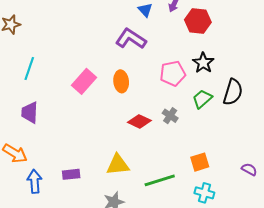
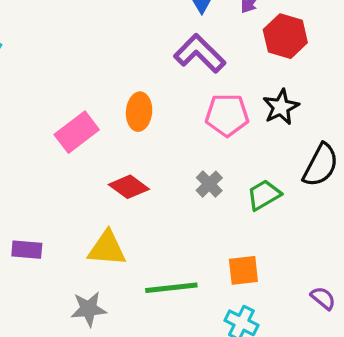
purple L-shape: (131, 39) -> (200, 53), moved
pink rectangle: (84, 81) -> (77, 132), moved
green trapezoid: (202, 99) -> (264, 195), moved
red diamond: (139, 121) -> (129, 187), moved

